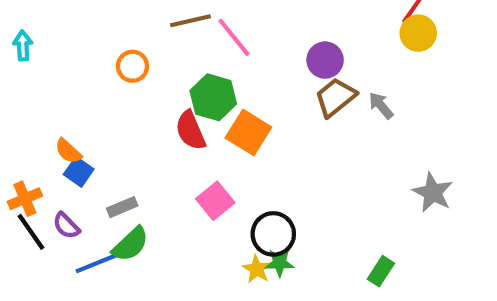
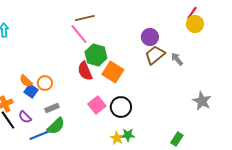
pink line: (234, 37) -> (79, 34), moved
orange circle: (133, 66) -> (45, 83), moved
black circle: (273, 234) -> (121, 107), moved

